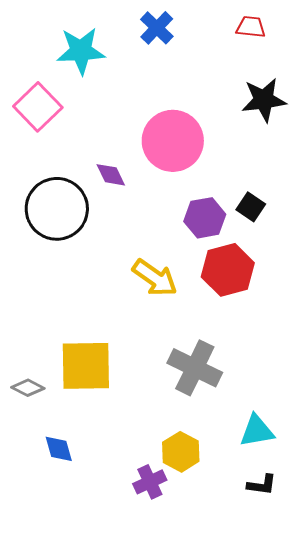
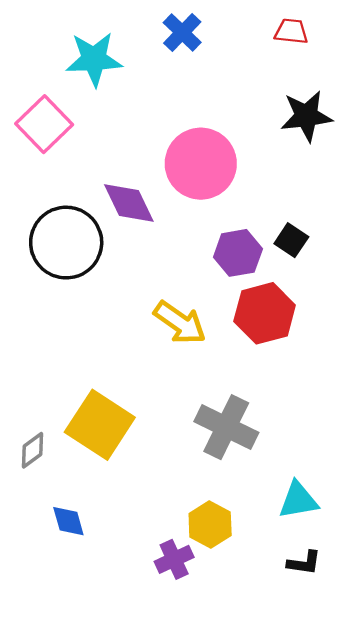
purple diamond: (111, 175) -> (129, 203), size x1.5
yellow square: (86, 366) -> (100, 425), turned 34
gray diamond: (28, 388) -> (32, 450), turned -64

